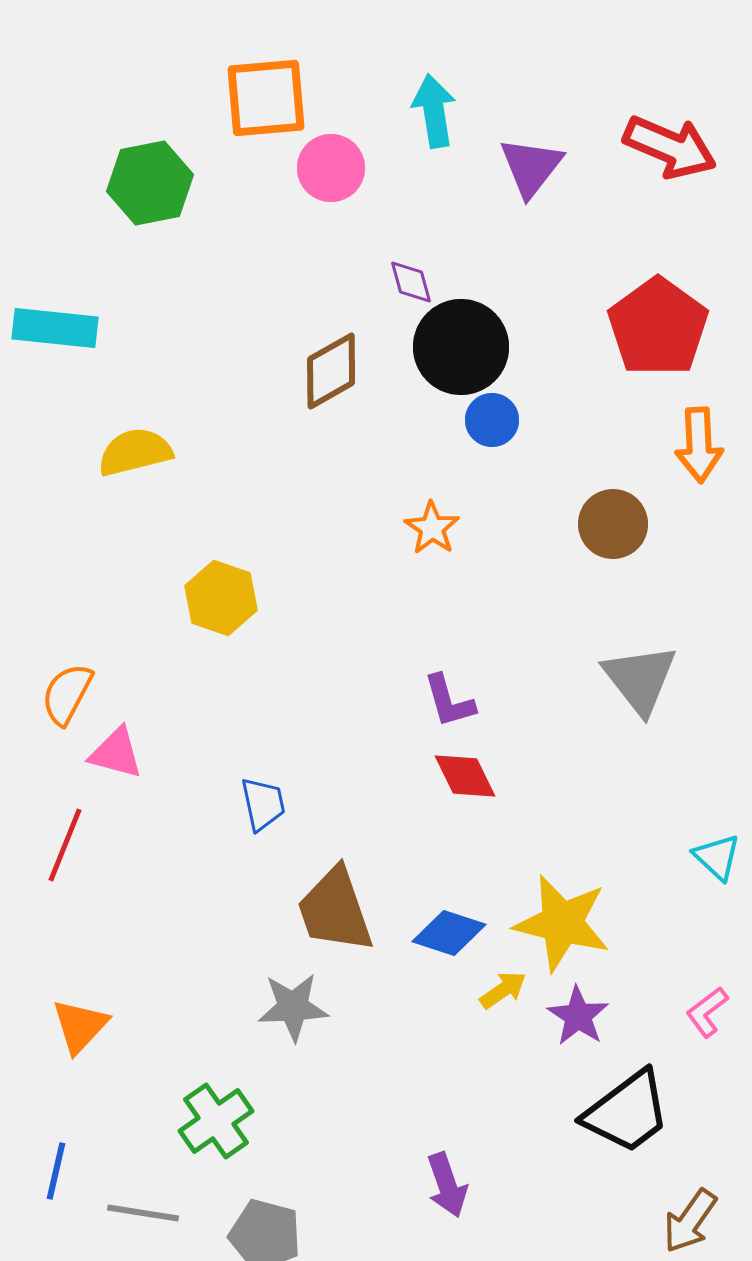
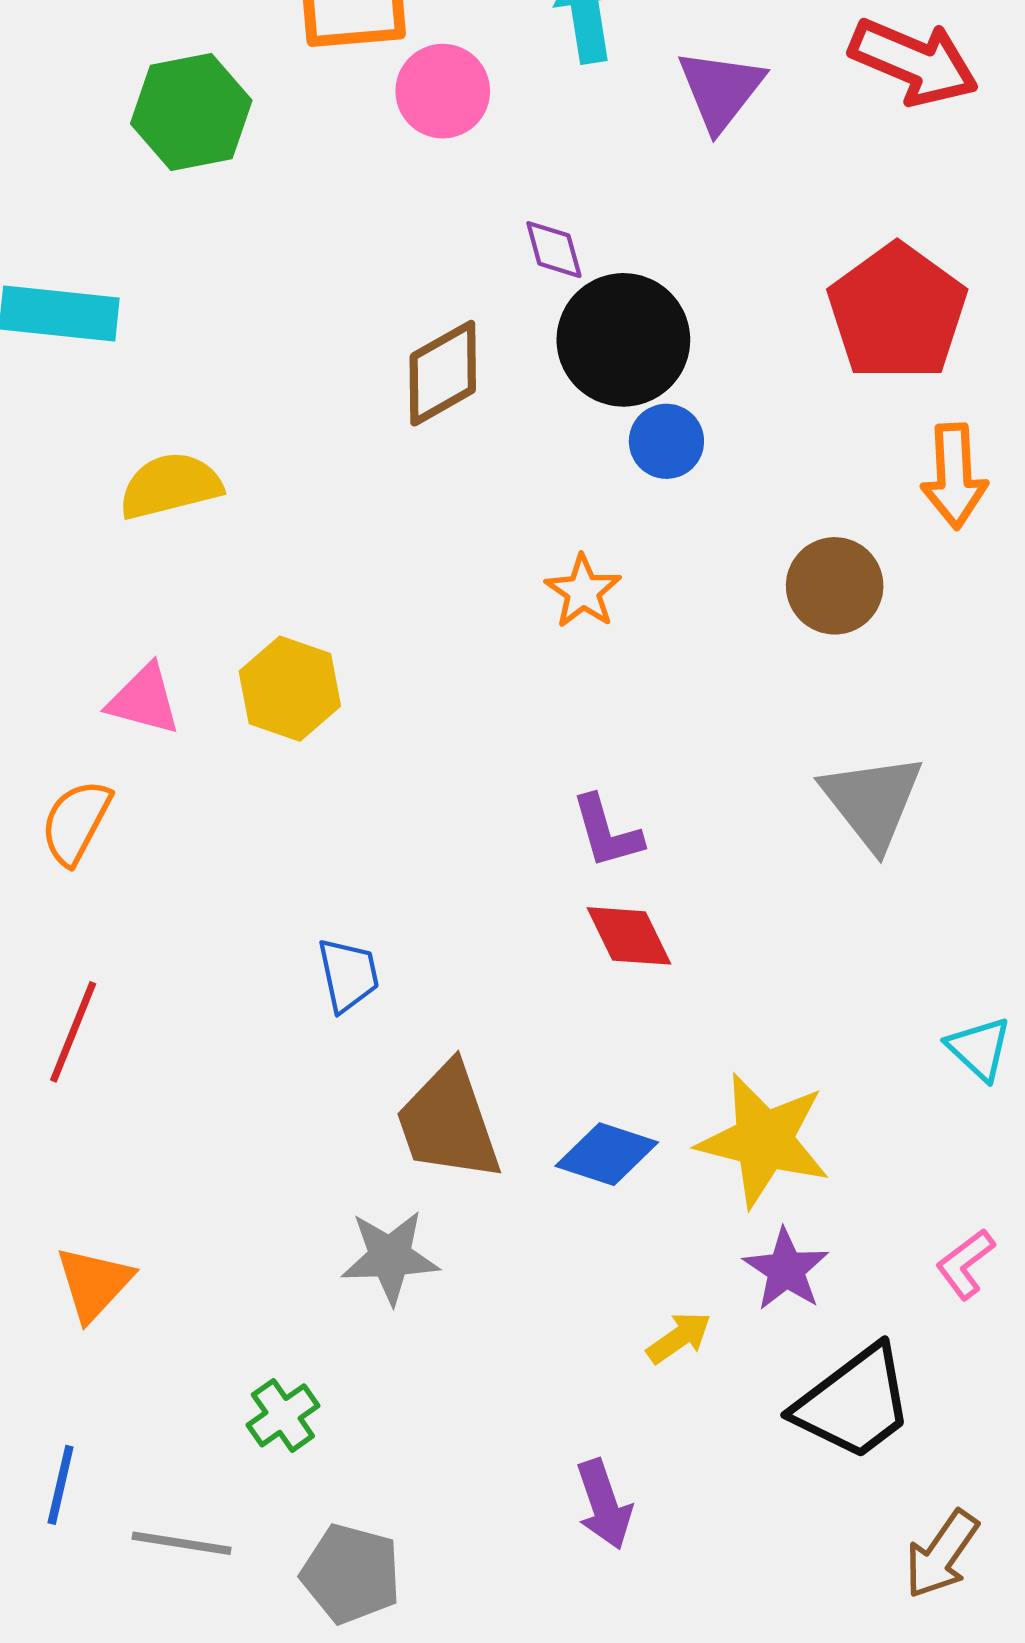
pink triangle: (116, 753) -> (144, 700), moved
yellow arrow: (503, 990) -> (679, 1338), moved
green cross: (216, 1121) -> (283, 1415), size x0.7

